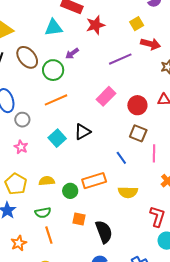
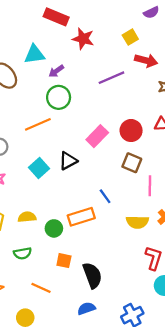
red star: (96, 25) -> (83, 39), turned 30
cyan triangle: (53, 28) -> (34, 54), moved
green circle: (53, 70) -> (59, 97), moved
pink rectangle: (106, 96) -> (97, 136), moved
blue line: (121, 158) -> (105, 196), moved
yellow semicircle: (128, 192) -> (137, 222), moved
orange line: (49, 235) -> (41, 288), moved, turned -48

